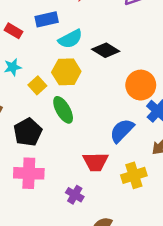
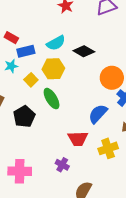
blue rectangle: (47, 19) -> (26, 51), moved
pink cross: (29, 173) -> (20, 171), moved

